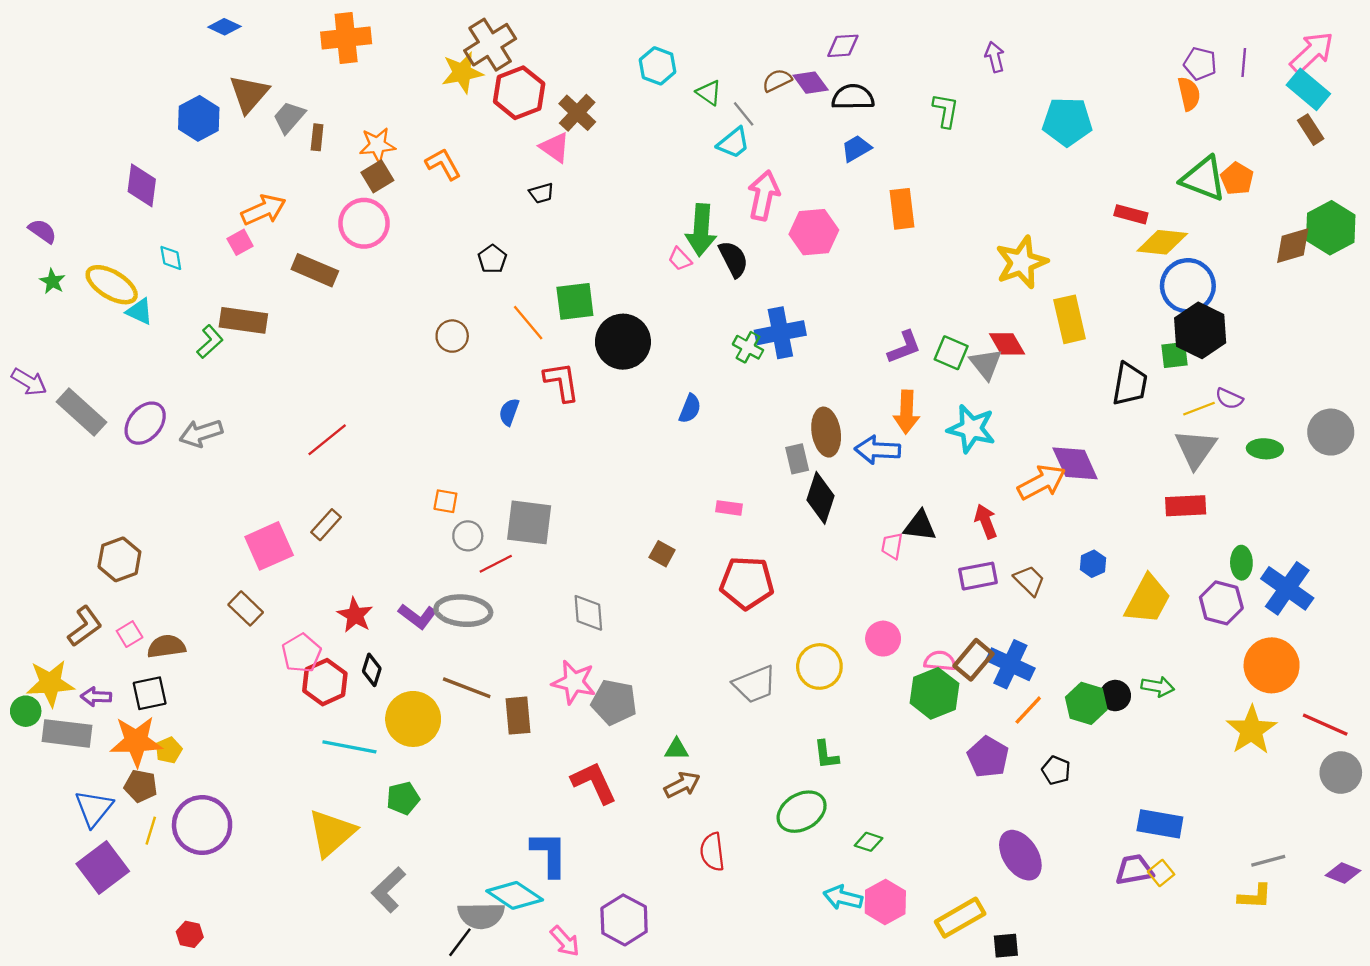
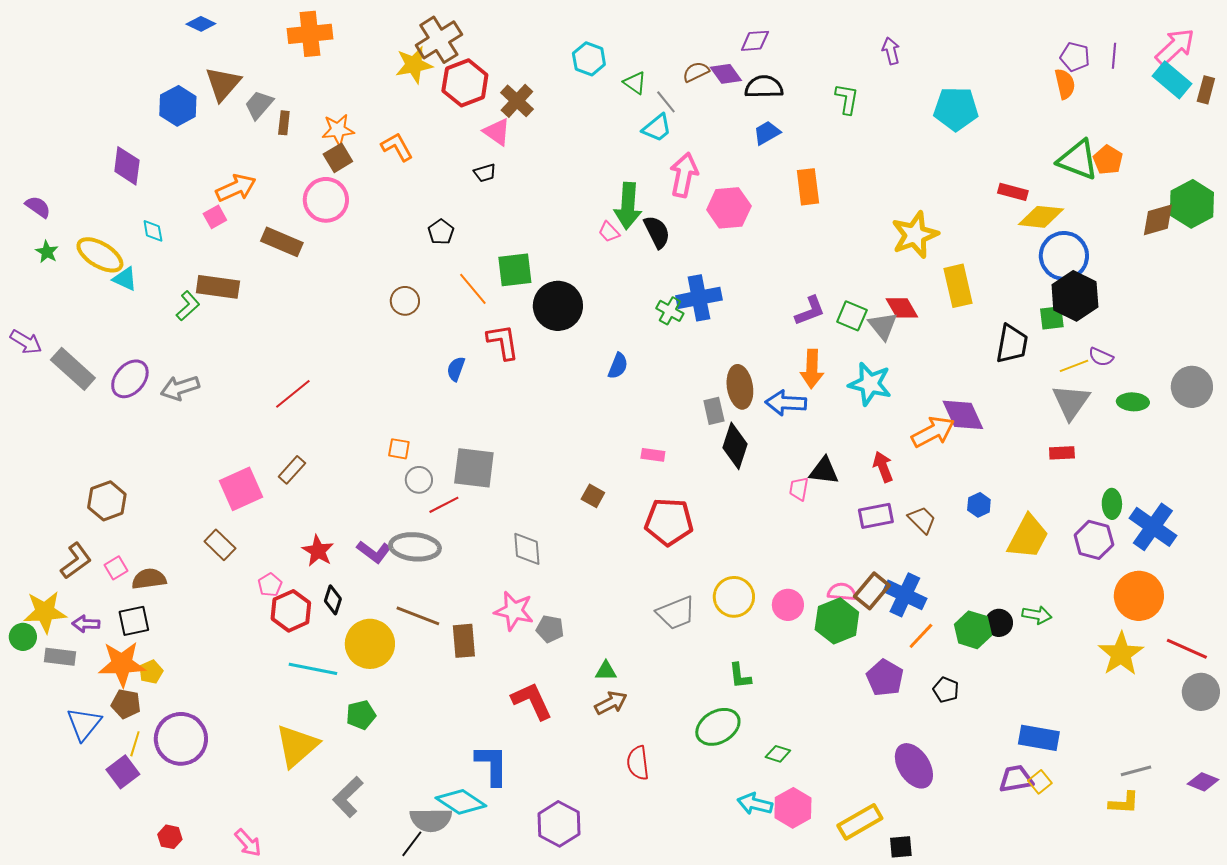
brown rectangle: (1311, 130) -> (1206, 90), moved, turned 48
red rectangle: (1186, 506) -> (1062, 453), size x0.7
pink circle: (883, 639) -> (788, 605), moved
pink pentagon: (301, 653) -> (270, 585), size x0.7
gray pentagon: (614, 702) -> (550, 629), size x0.7
gray rectangle: (67, 733) -> (60, 657), size x0.7
purple square: (103, 867) -> (123, 772), moved, size x0.7
pink arrow: (565, 941) -> (248, 843), moved

